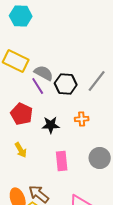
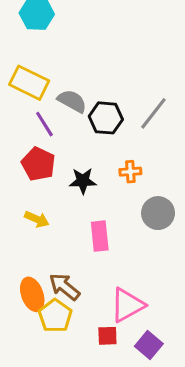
purple line: (38, 86) -> (44, 124), moved
yellow arrow: (21, 150) -> (37, 219), turned -35
gray circle: (100, 158) -> (158, 213), moved

